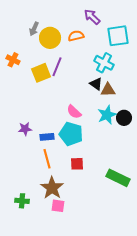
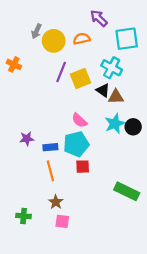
yellow square: (41, 73) -> (80, 78), moved
cyan pentagon: (71, 134) -> (76, 144), turned -30
red square: (77, 164) -> (83, 167), moved
brown star: (52, 188) -> (56, 202), size x0.6

